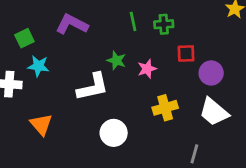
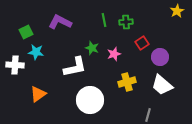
red square: (186, 53) -> (142, 43), turned -32
orange triangle: (41, 125) -> (38, 94), turned 36
white circle: (114, 133) -> (90, 100), size x1.4

